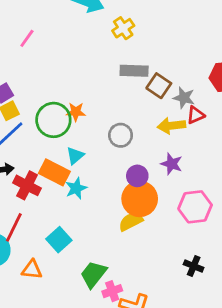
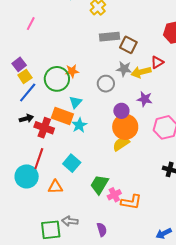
gray star: (184, 98) -> (124, 69), moved

